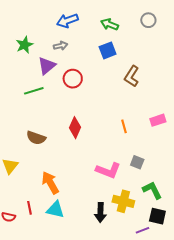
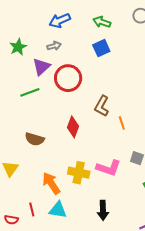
brown L-shape: (132, 76) -> (102, 106), moved
red circle: (73, 79) -> (68, 78), size x1.4
yellow cross: (123, 201) -> (79, 173), moved

